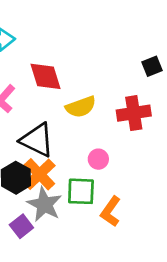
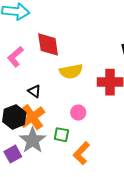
black triangle: (37, 140) -> (34, 91), size x0.5
green square: (81, 191) -> (61, 135), size x0.7

